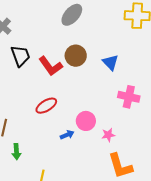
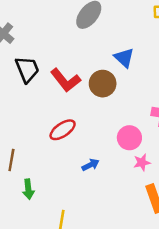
brown circle: (76, 56) -> (103, 84), moved
blue triangle: (110, 62) -> (124, 58), moved
pink circle: (86, 121) -> (129, 138), moved

